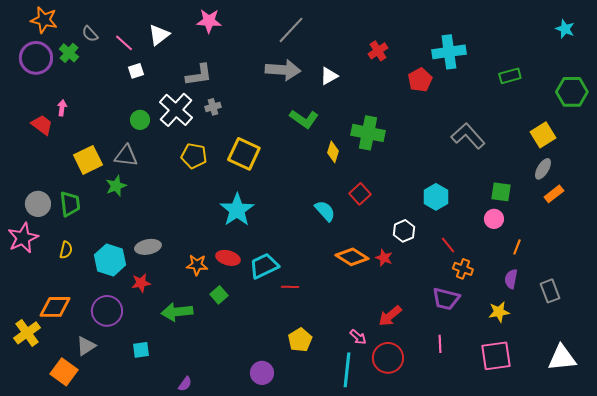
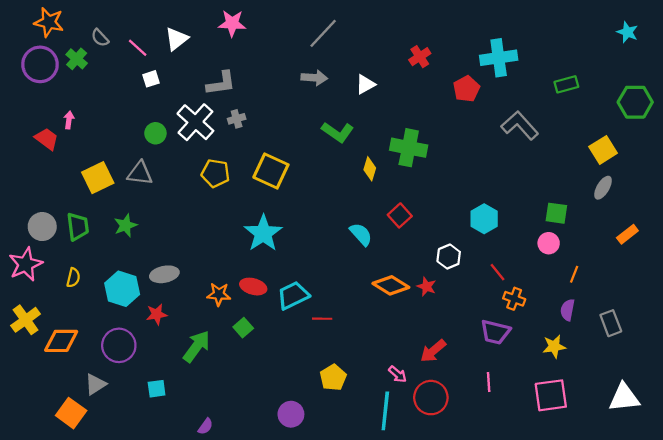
gray arrow: (283, 70) -> (314, 78), size x0.7
gray L-shape: (468, 136) -> (520, 125), moved
green star: (116, 186) -> (125, 225), moved
orange rectangle: (554, 194) -> (627, 234), moved
green arrow: (177, 312) -> (197, 346), turned 132
yellow cross: (27, 333) -> (26, 320), moved

